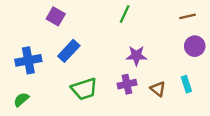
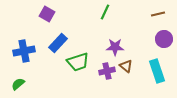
cyan rectangle: (186, 84) -> (157, 71), size x1.6
green trapezoid: (84, 89) -> (78, 62), moved
brown triangle: (158, 89) -> (126, 66), moved

